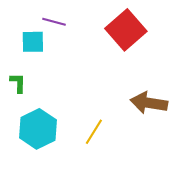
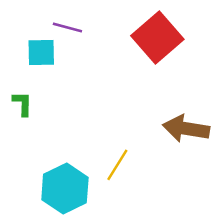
cyan hexagon: (38, 129) -> (65, 189), moved

